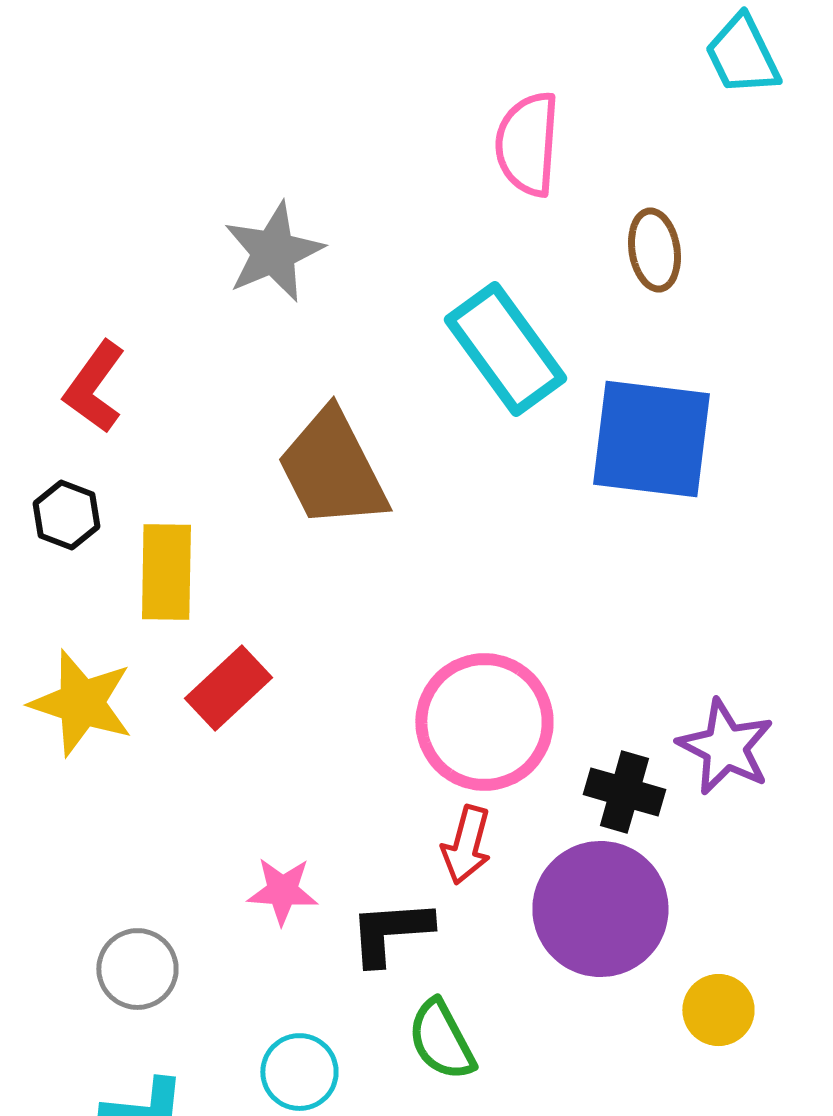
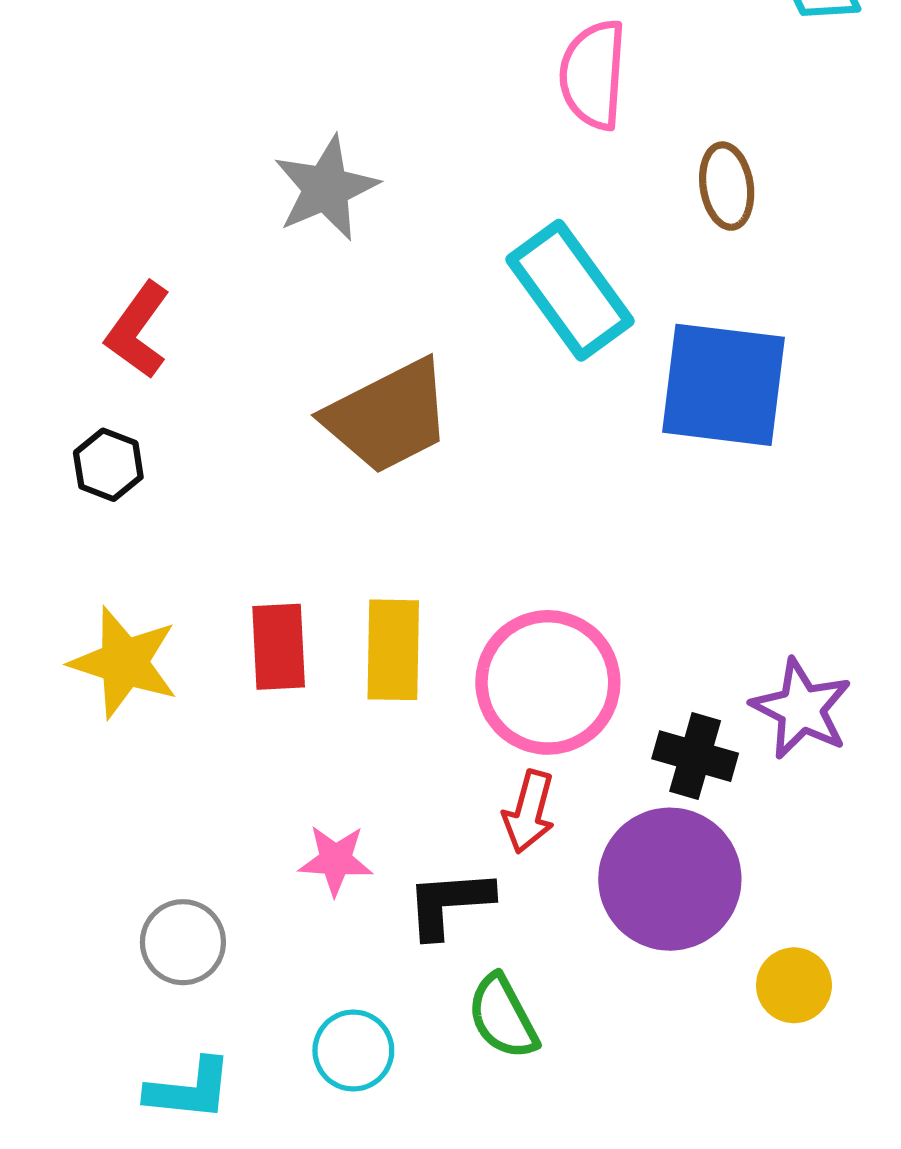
brown trapezoid: (332, 469) -> (388, 416), turned -90
yellow rectangle: (166, 572) -> (393, 650), moved
red rectangle: (228, 688) -> (279, 647), turned -50

